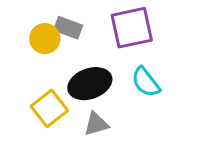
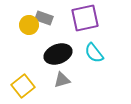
yellow square: (49, 108) -> (23, 86), moved

